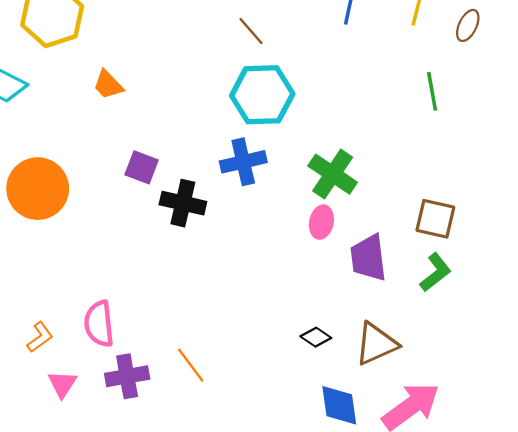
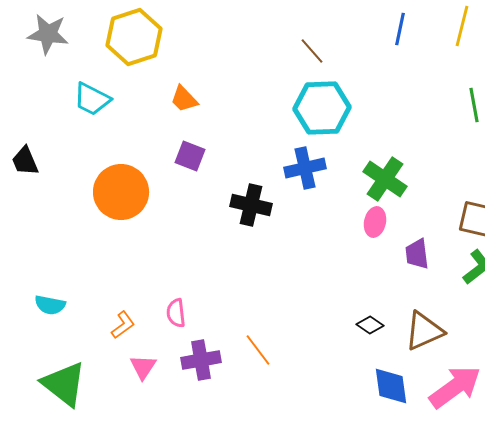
purple square: (142, 167) -> (190, 156), moved
purple trapezoid: (368, 258) -> (417, 254), size x0.7
pink semicircle: (99, 324) -> (176, 313), size x0.7

